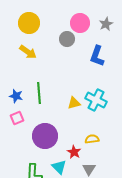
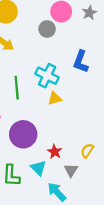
blue L-shape: (97, 56) -> (81, 62), moved
cyan cross: (96, 100) -> (47, 76), moved
yellow semicircle: (92, 139) -> (87, 151), moved, turned -48

